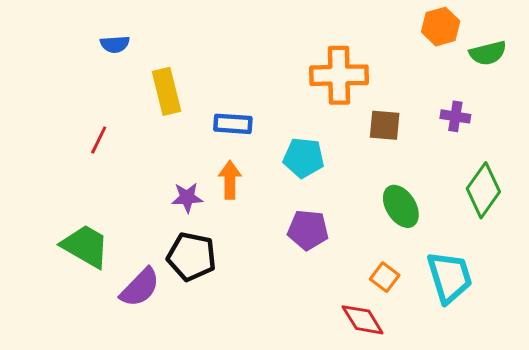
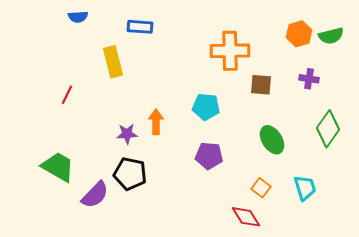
orange hexagon: (441, 27) -> (299, 34), moved
blue semicircle: (115, 44) -> (78, 17), moved
blue rectangle: (233, 124) -> (140, 27), moved
cyan trapezoid: (449, 277) -> (305, 188), size x0.7

